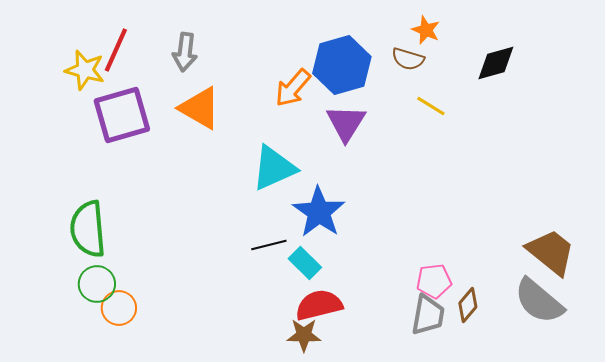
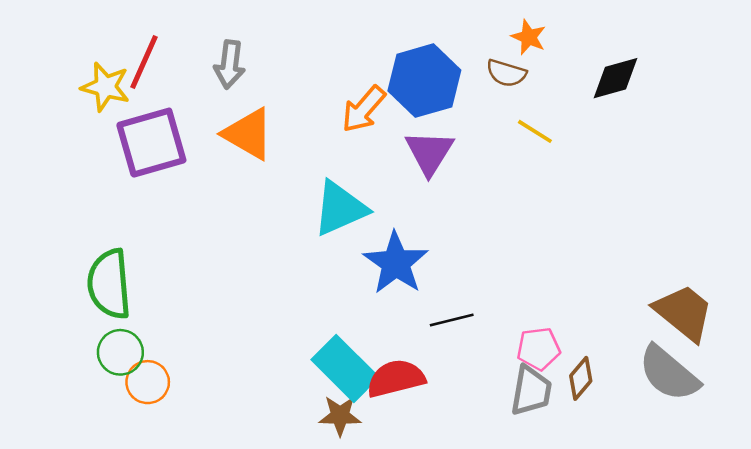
black line: (269, 245) -> (452, 320), moved
cyan rectangle: (305, 263) -> (345, 368), moved, size x1.6
brown star: (304, 335) -> (340, 416), moved

